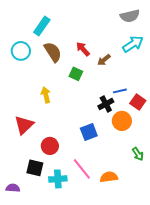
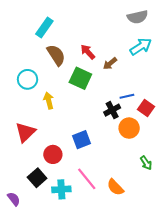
cyan circle: (21, 51) -> (28, 79), moved
green square: (76, 74) -> (80, 78), size x1.5
blue square: (89, 132) -> (81, 140), moved
black square: (35, 168) -> (37, 178), turned 36
orange semicircle: (109, 177) -> (115, 187), turned -126
purple semicircle: (13, 188) -> (14, 199), turned 48

